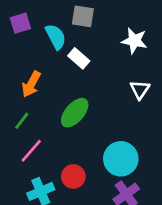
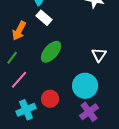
white rectangle: (79, 58) -> (44, 18), moved
white triangle: (140, 90) -> (99, 55), moved

